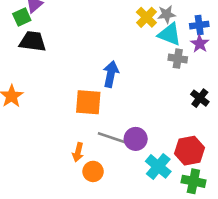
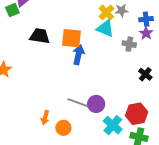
cyan triangle: (170, 34) -> (105, 28), moved
black trapezoid: (33, 41) -> (40, 36), moved
orange square: (88, 102) -> (72, 38), moved
orange arrow: (78, 152) -> (45, 118), moved

